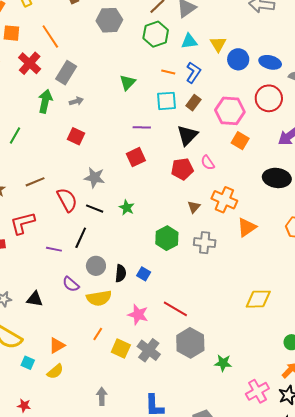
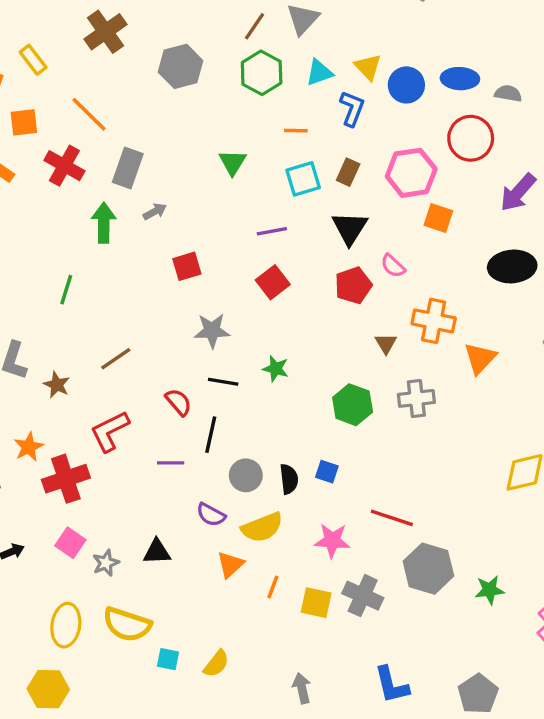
blue L-shape: (193, 73) -> (352, 109), moved
red square: (76, 136) -> (187, 266), moved, turned -30
red semicircle: (67, 200) -> (179, 402), moved, size x0.7
orange triangle: (57, 346) -> (230, 564), moved

